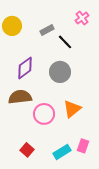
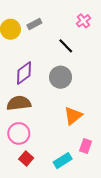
gray rectangle: (47, 30) -> (34, 24), moved
pink circle: (44, 114) -> (19, 133), moved
pink rectangle: (83, 146) -> (86, 146), moved

